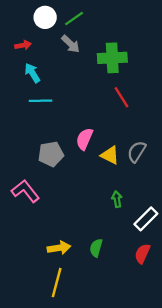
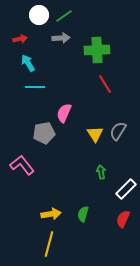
gray arrow: (71, 44) -> (61, 38), turned -48
pink semicircle: (84, 139) -> (64, 113), moved
yellow triangle: (110, 155) -> (95, 134), turned 30

